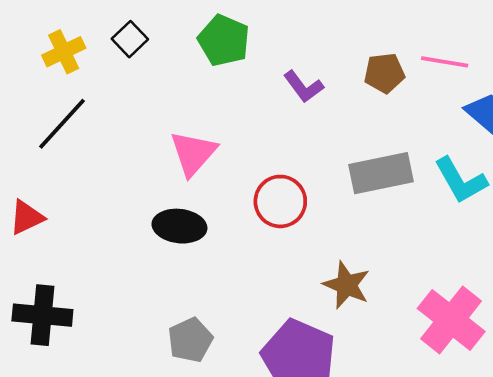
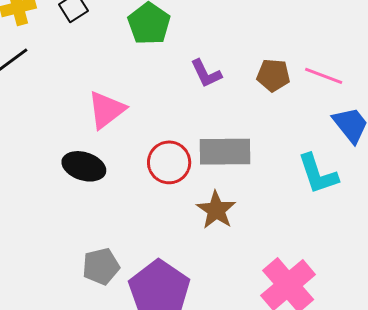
gray rectangle: (381, 173) -> (225, 152), moved
brown star: (347, 285) -> (216, 210), moved
gray pentagon: (190, 340) -> (101, 266), moved

